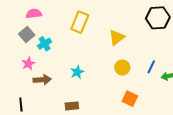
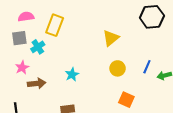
yellow rectangle: (80, 22) -> (55, 25), moved
gray square: (27, 35) -> (19, 38), turned 35

